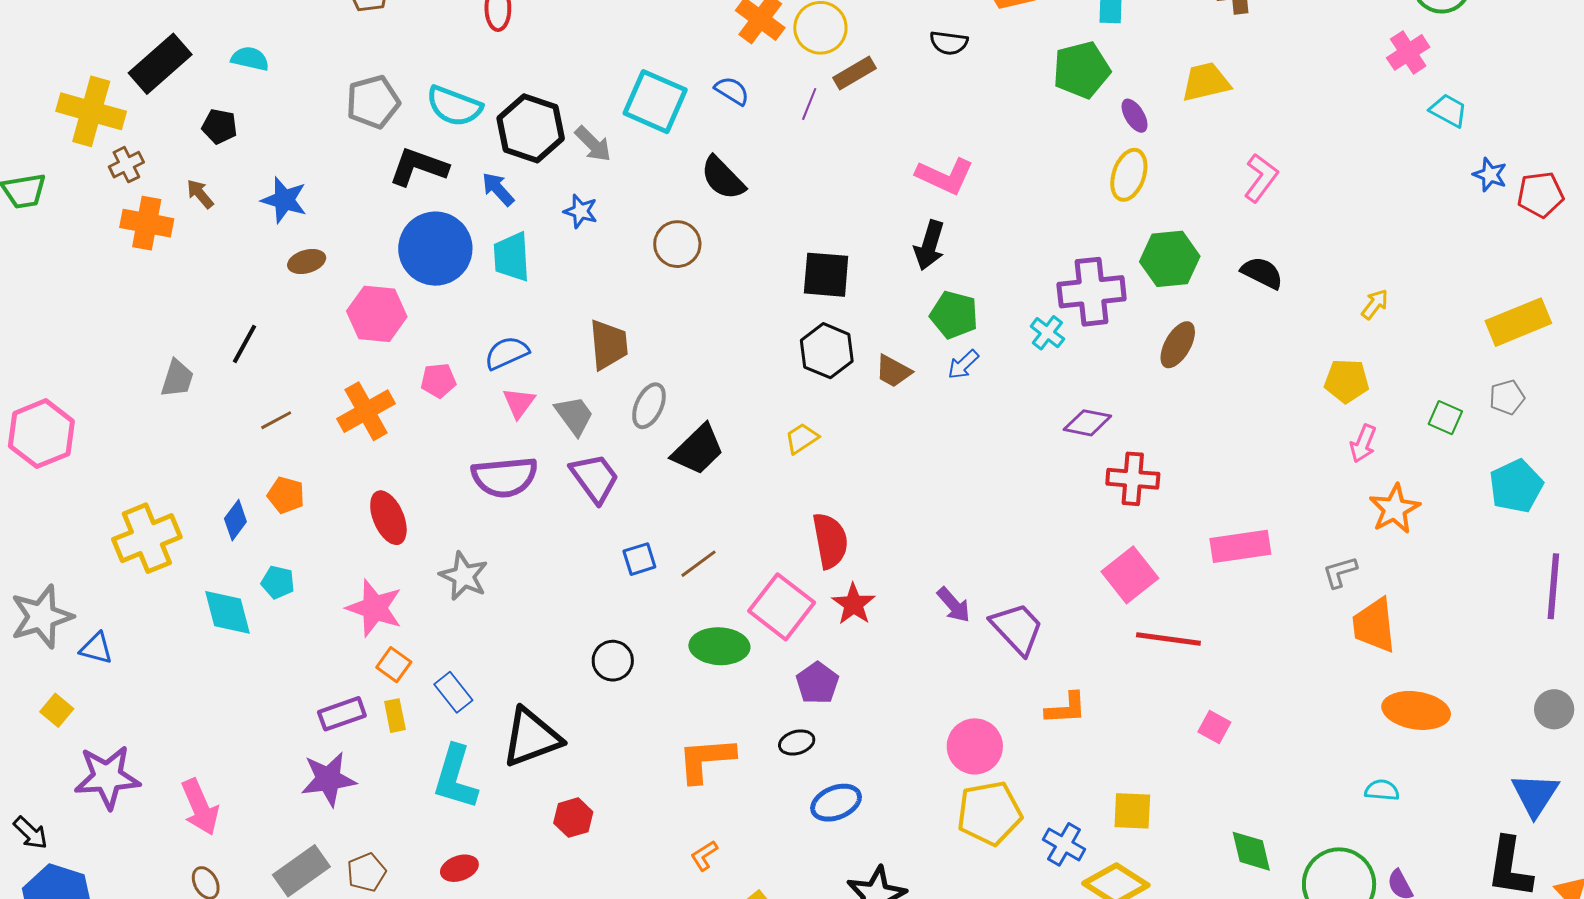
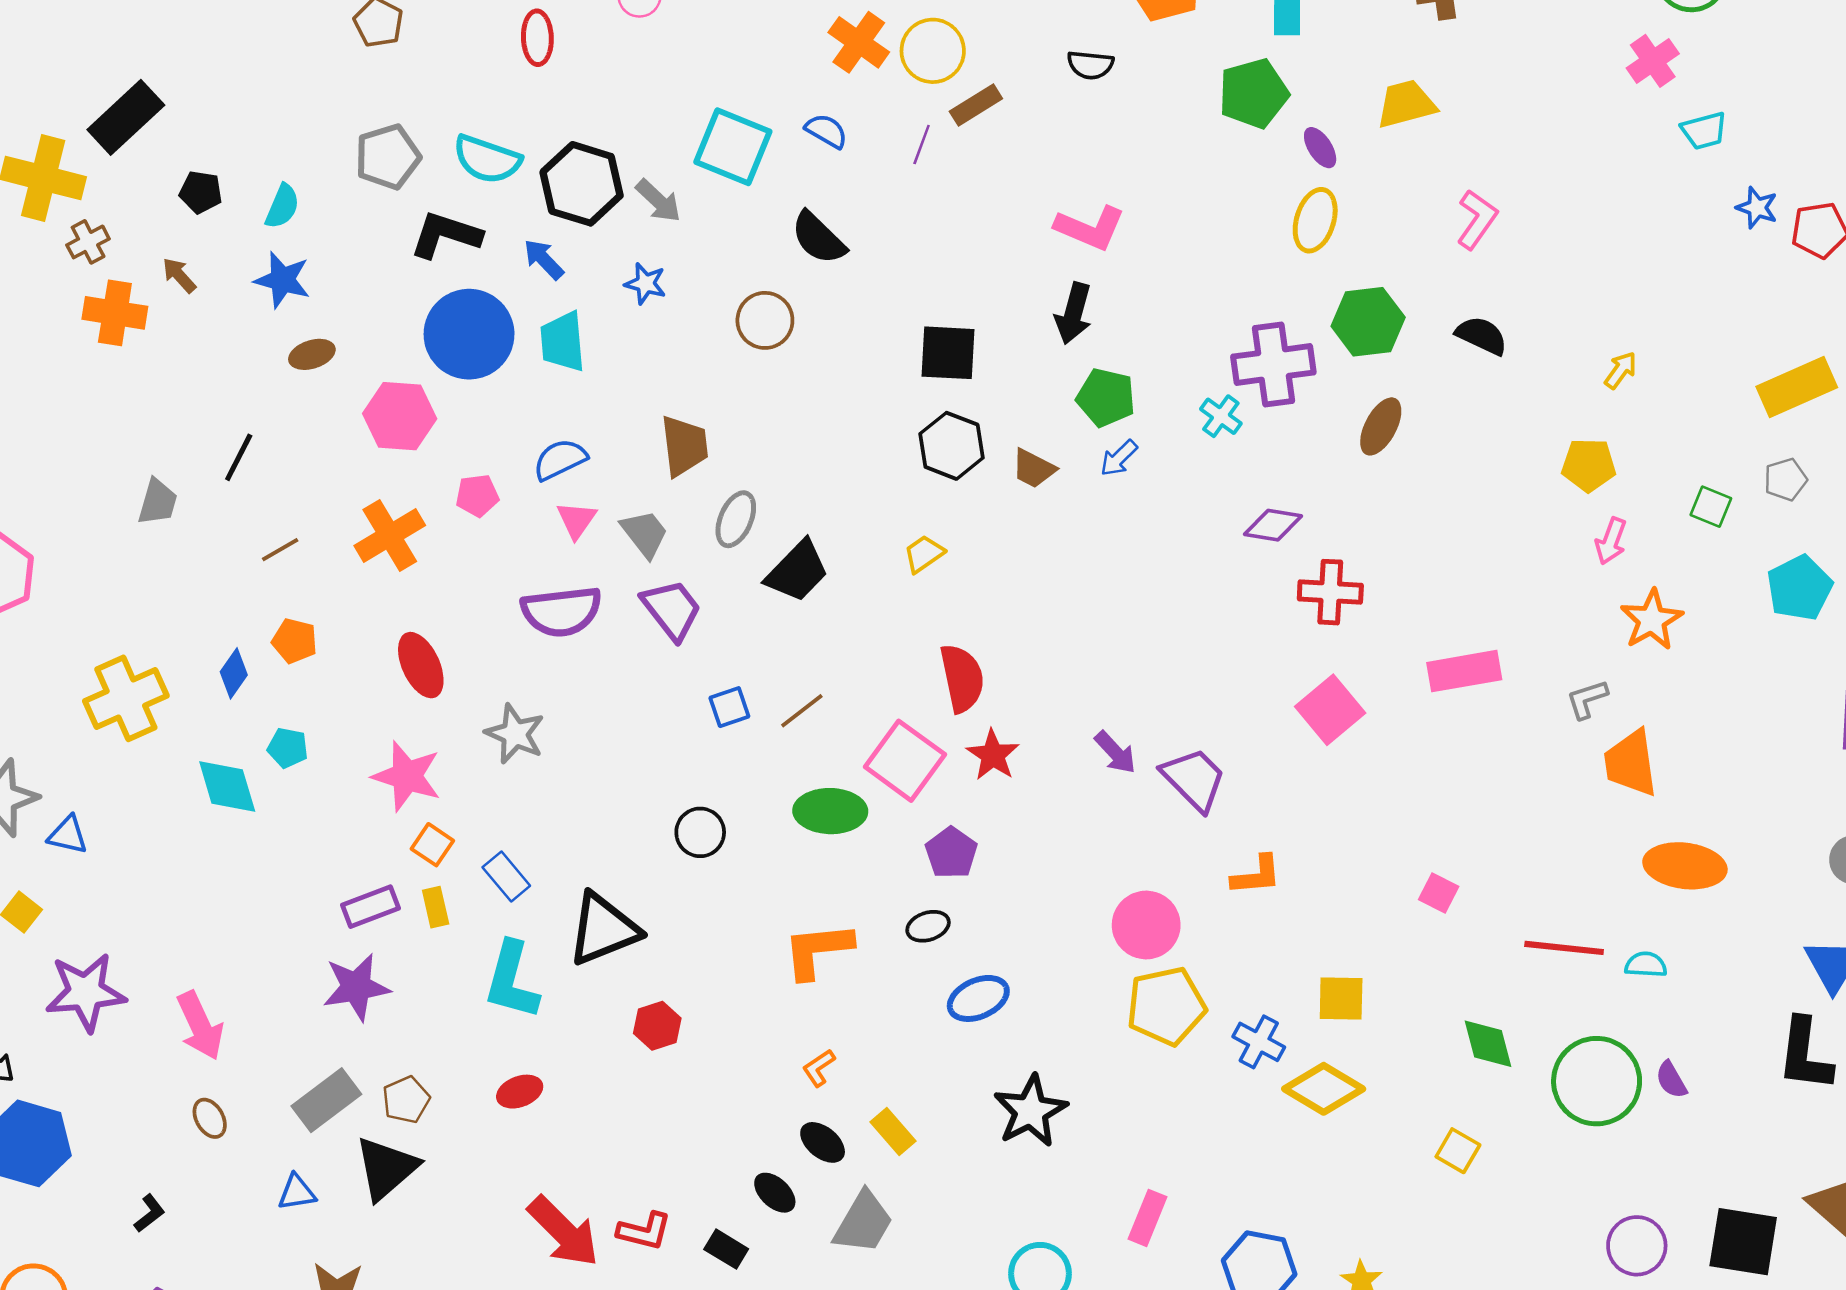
cyan semicircle: (250, 59) -> (282, 206), moved, turned 102
cyan trapezoid: (1448, 111) -> (1704, 131), turned 138
red line: (1168, 639) -> (1564, 948), moved

